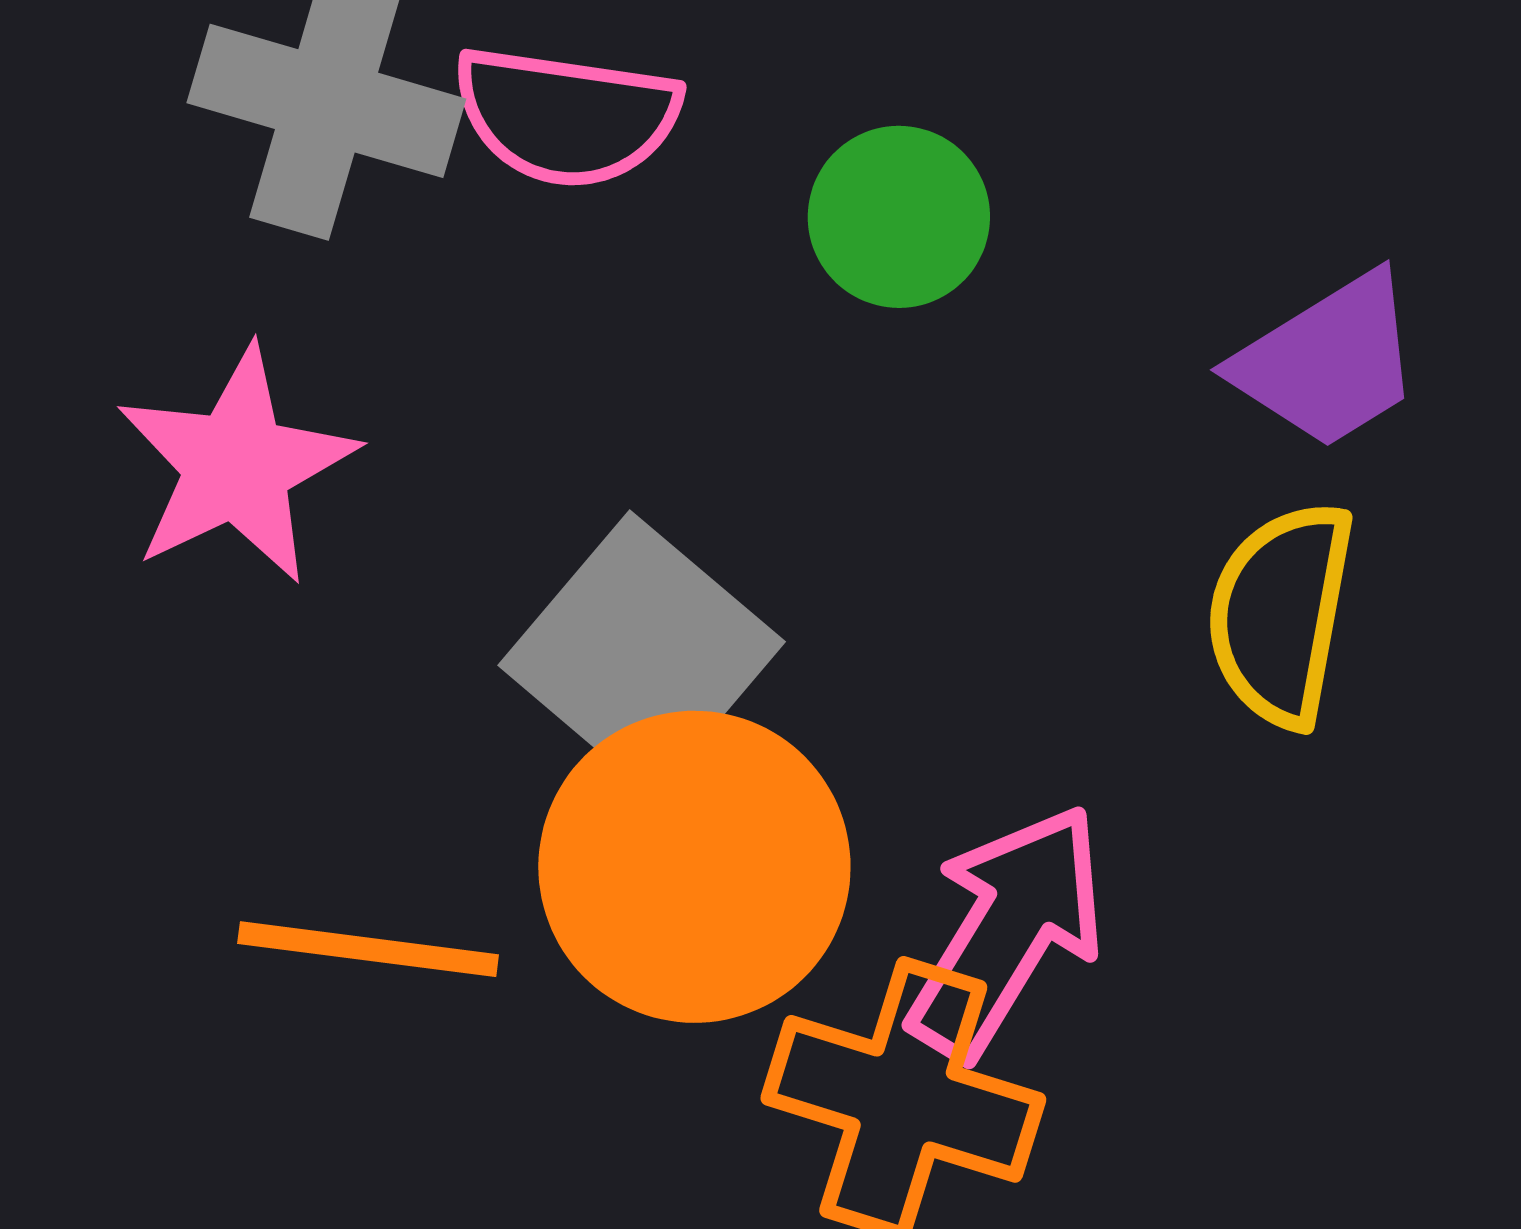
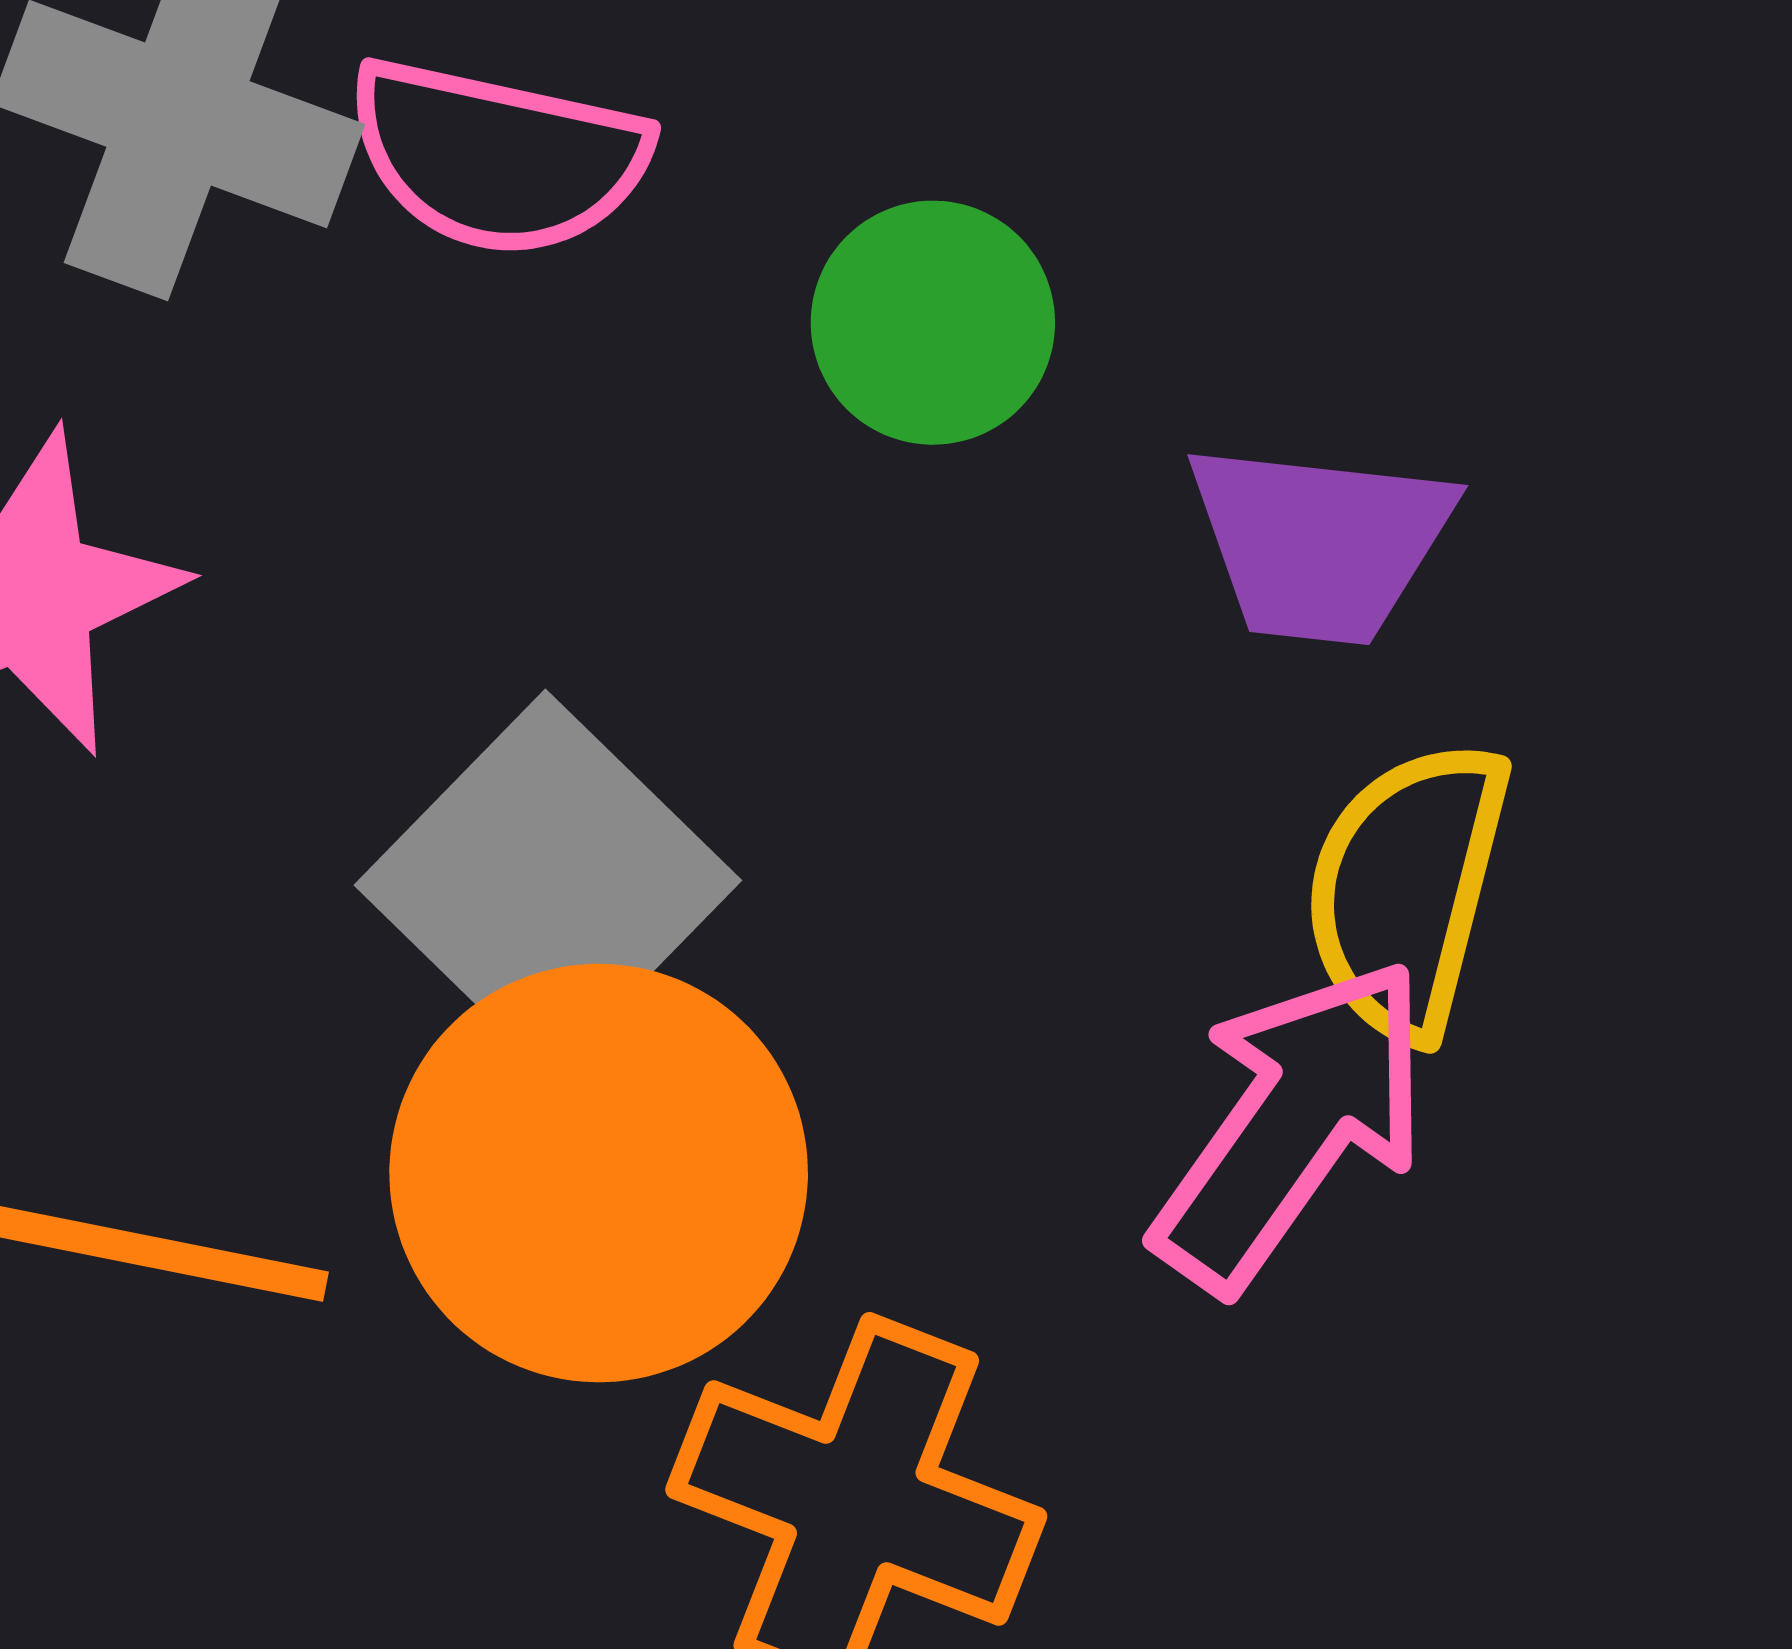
purple trapezoid: (1328, 361) -> (1320, 543), moved, turned 34
pink arrow: (1007, 931) -> (1292, 1124), moved

